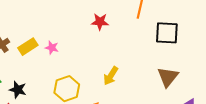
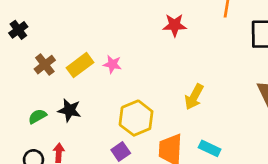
black star: (18, 90) -> (69, 110), moved

